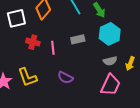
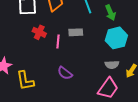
gray rectangle: (78, 39) -> (76, 32), moved
yellow L-shape: (27, 77) -> (25, 81), moved

